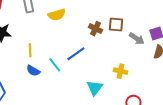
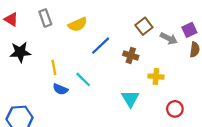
brown square: (116, 25) -> (144, 26), turned -35
brown cross: (96, 29) -> (131, 55), moved
blue line: (76, 54) -> (101, 46), moved

